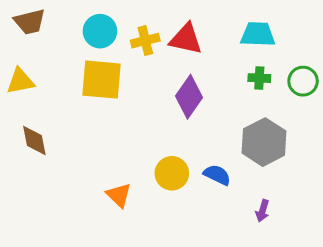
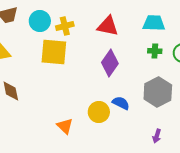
cyan circle: (100, 31) -> (40, 21), moved
yellow cross: (145, 41) -> (65, 26), moved
blue semicircle: (217, 175) -> (121, 103), moved

